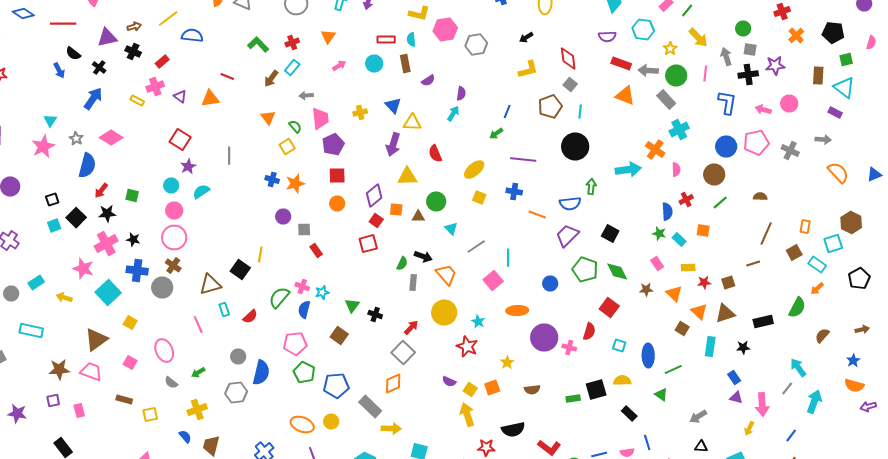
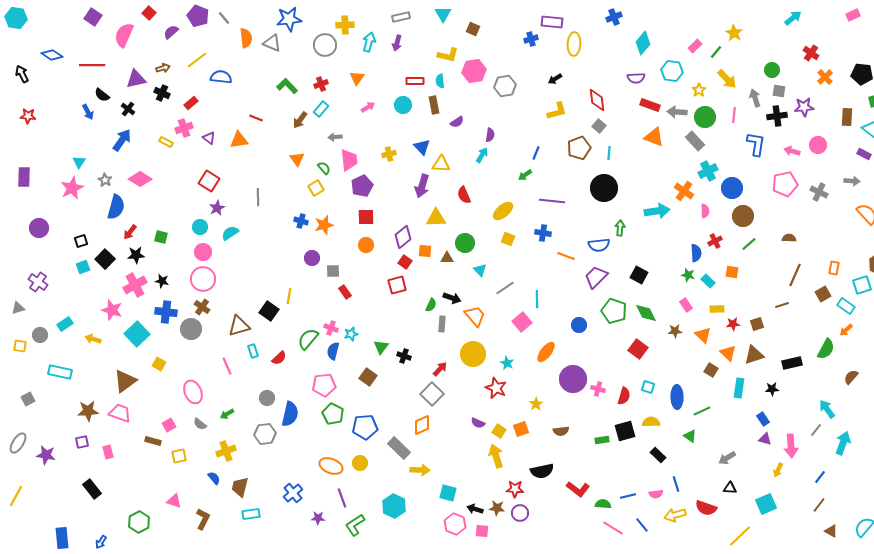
red cross: (782, 12) -> (811, 53), turned -35
blue circle: (726, 146) -> (732, 188), moved
orange ellipse: (517, 310) -> (546, 352), turned -50
red semicircle: (589, 332) -> (624, 396), moved
pink square: (130, 362) -> (169, 425), moved, turned 32

